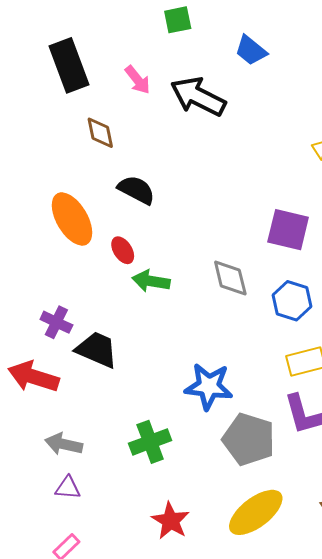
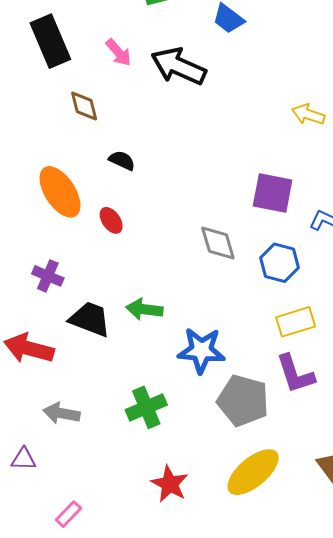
black semicircle: (136, 190) -> (122, 160), size x0.7
green arrow: (151, 281) -> (144, 309), moved
purple cross: (56, 322) -> (48, 276), moved
purple triangle: (68, 488) -> (24, 459), moved

